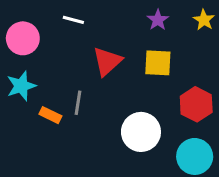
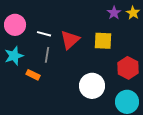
white line: (73, 20) -> (44, 34), moved
purple star: (158, 20) -> (114, 13), moved
gray line: (78, 103) -> (47, 55), moved

